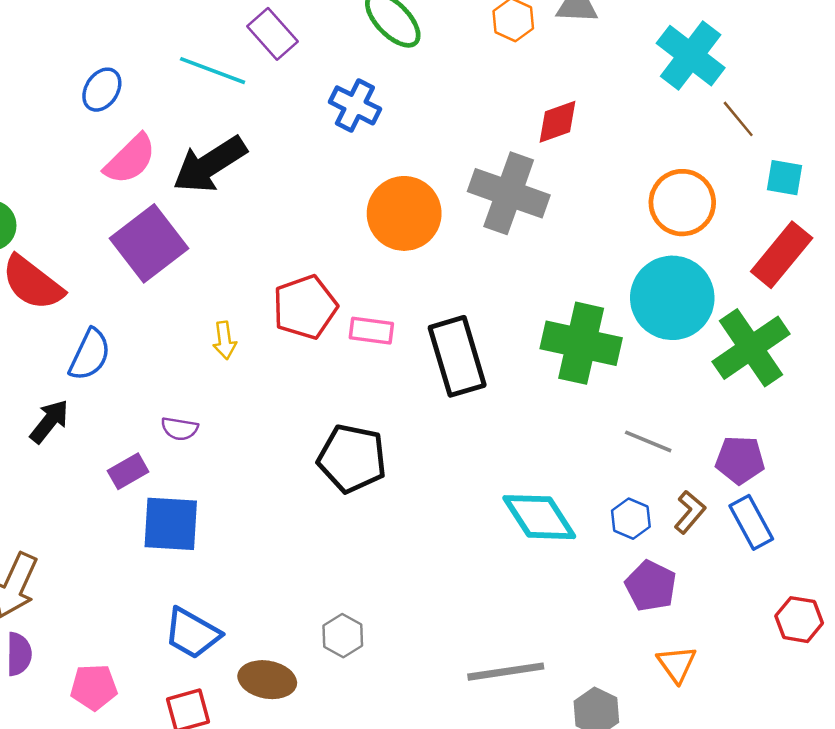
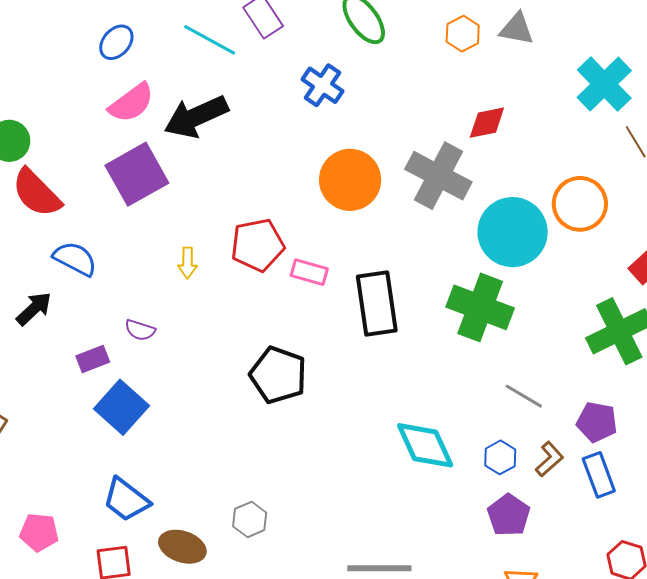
cyan circle: (672, 298) -> (513, 232), moved
blue semicircle: (90, 355) -> (75, 259), turned -96
blue square: (171, 524) -> (122, 407), turned 30

